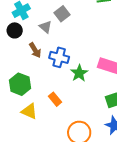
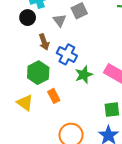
green hexagon: (20, 84) -> (38, 73), moved

